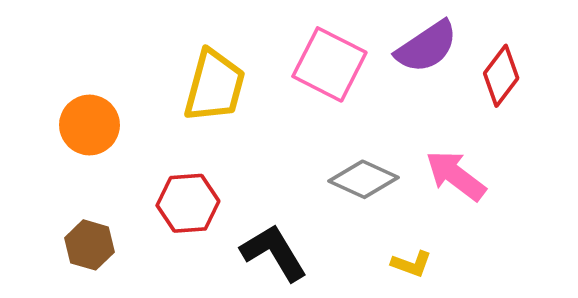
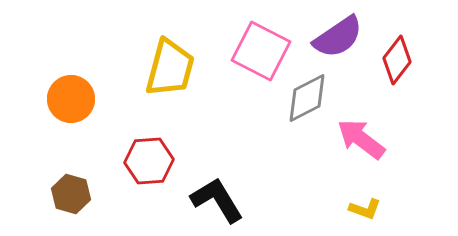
gray diamond: (363, 179) -> (307, 98), moved, turned -52
yellow L-shape: (411, 264) -> (365, 209), moved

